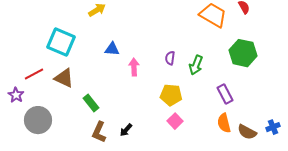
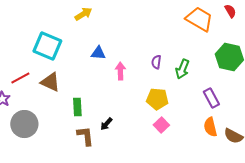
green rectangle: (91, 103) -> (77, 107), turned 36
black arrow: (126, 130) -> (106, 124), moved
brown L-shape: (99, 132) -> (85, 136), turned 150

